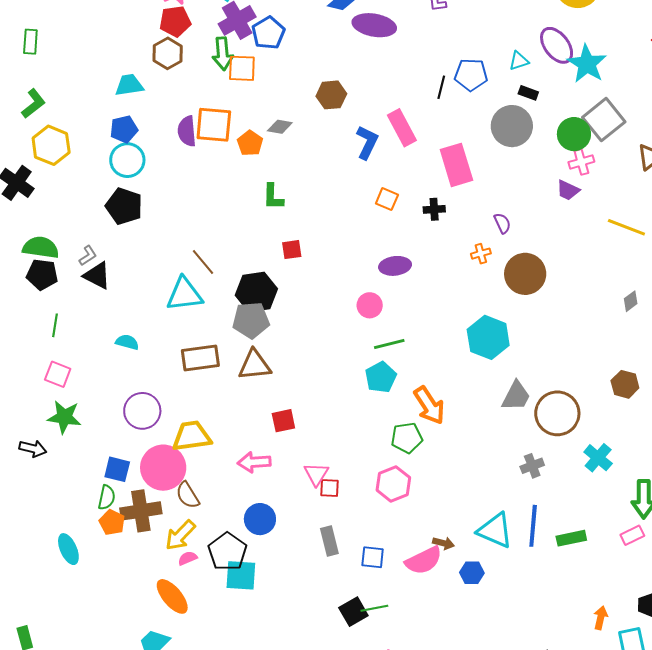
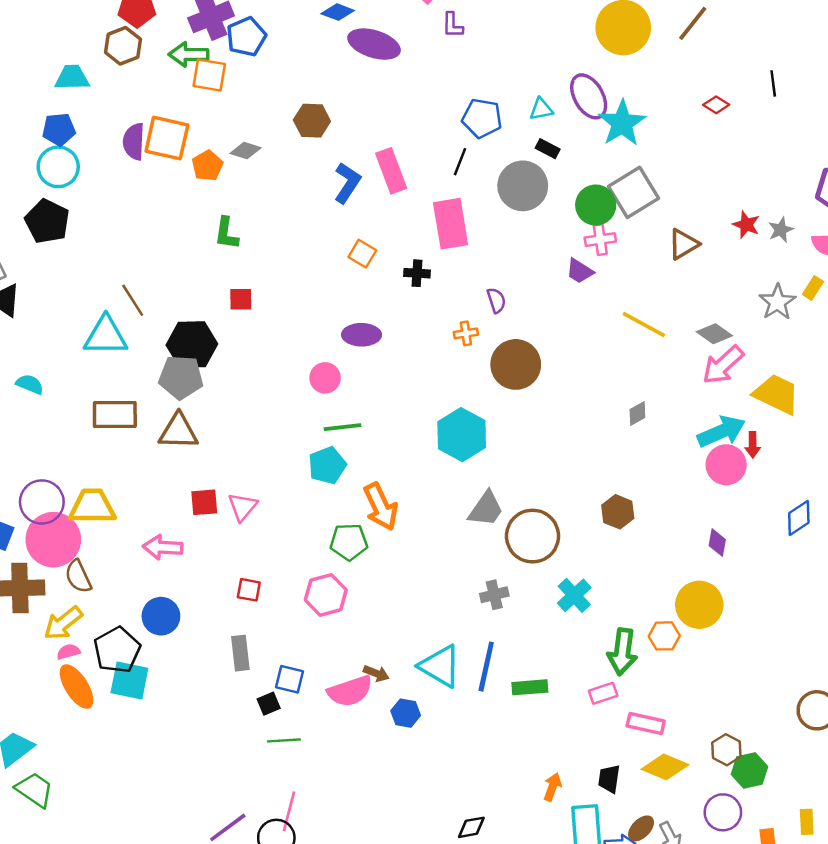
green arrow: (223, 54) -> (189, 54), turned 88
black line: (441, 87) -> (460, 162), moved
purple circle: (142, 411) -> (42, 502), moved
pink triangle: (316, 474) -> (243, 507), moved
orange ellipse: (172, 596) -> (77, 687), moved
black square: (353, 612) -> (269, 704), moved, size x0.7

